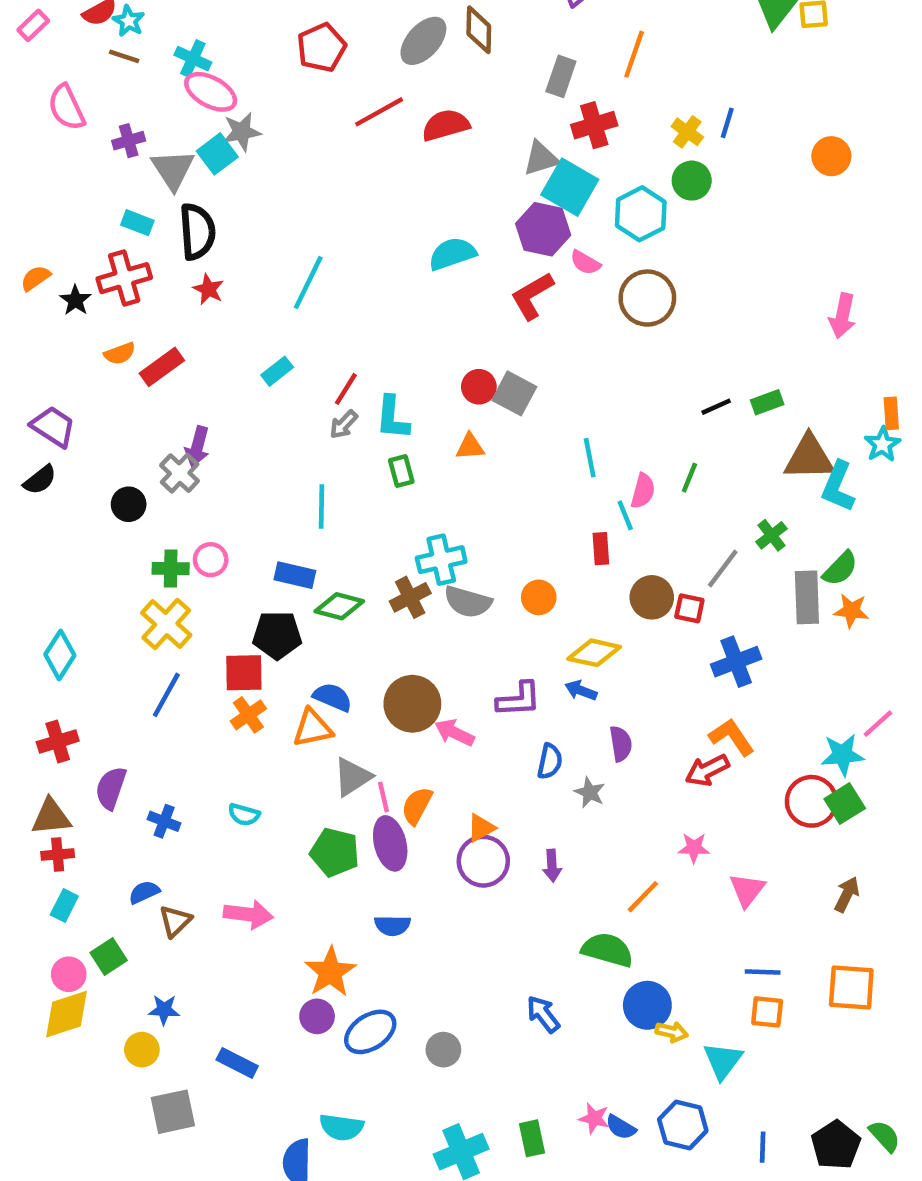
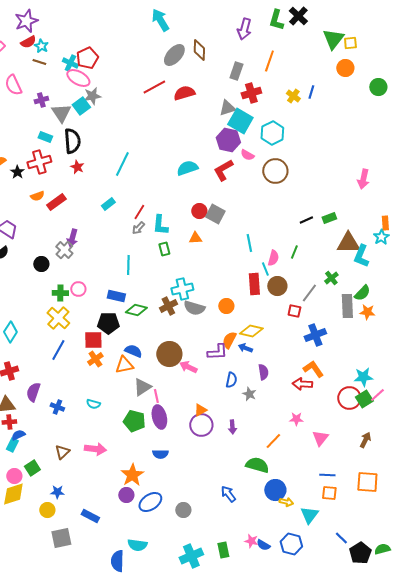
red pentagon: (321, 48) -> (87, 58), moved
orange circle: (831, 156) -> (345, 68), moved
green circle: (692, 181) -> (378, 87), moved
cyan semicircle: (452, 254) -> (187, 168), moved
red rectangle: (601, 549) -> (254, 284), size x1.5
brown circle: (652, 597) -> (277, 286), moved
pink line: (878, 724) -> (377, 395), moved
red arrow: (707, 770) -> (302, 384), turned 30
orange semicircle: (417, 806) -> (229, 340), moved
blue semicircle: (144, 892) -> (18, 435), moved
green semicircle: (885, 1136) -> (382, 549), turned -63
blue line: (763, 1147) -> (341, 538), moved, turned -48

